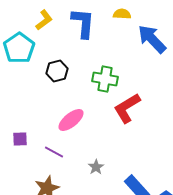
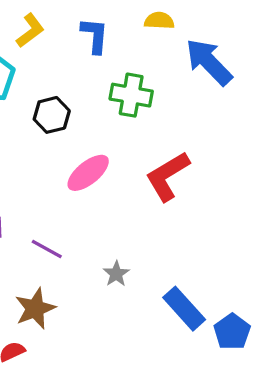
blue L-shape: (83, 23) -> (95, 35), size x0.7
green cross: (105, 79) -> (131, 95), moved
pink ellipse: (71, 120) -> (88, 173), moved

